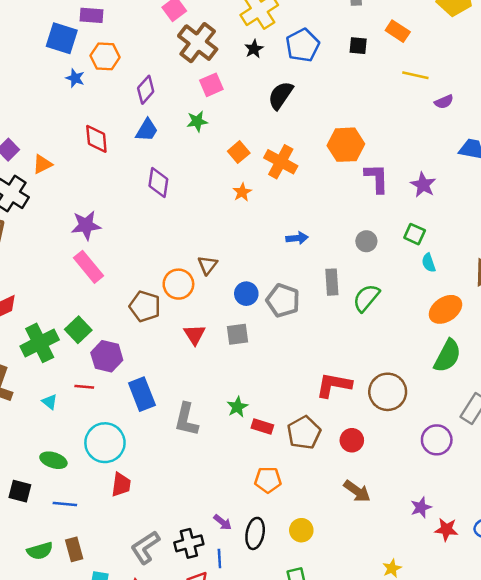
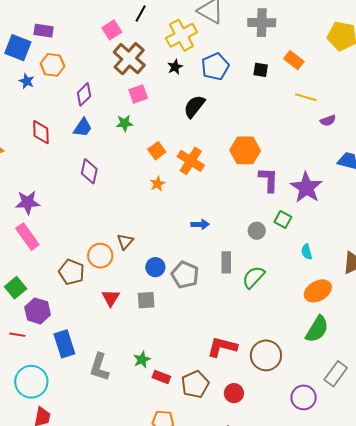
purple star: (423, 185) -> (306, 188), size x1.5
green square: (415, 234) -> (283, 220), moved

